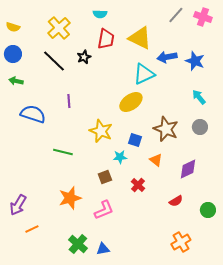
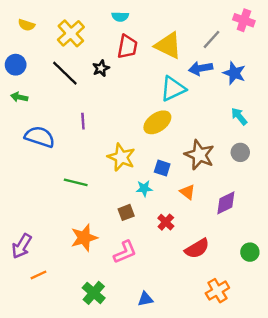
gray line: (176, 15) -> (211, 39), moved
yellow semicircle: (13, 27) -> (26, 25), moved
red semicircle: (176, 201) -> (197, 249), moved, size x1.5
blue triangle: (103, 249) -> (145, 299), moved

